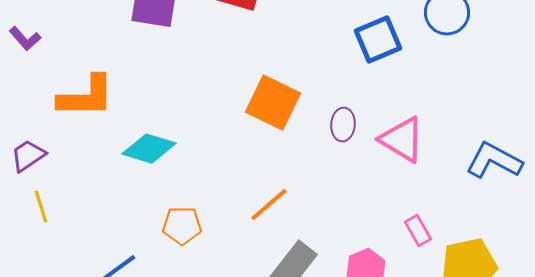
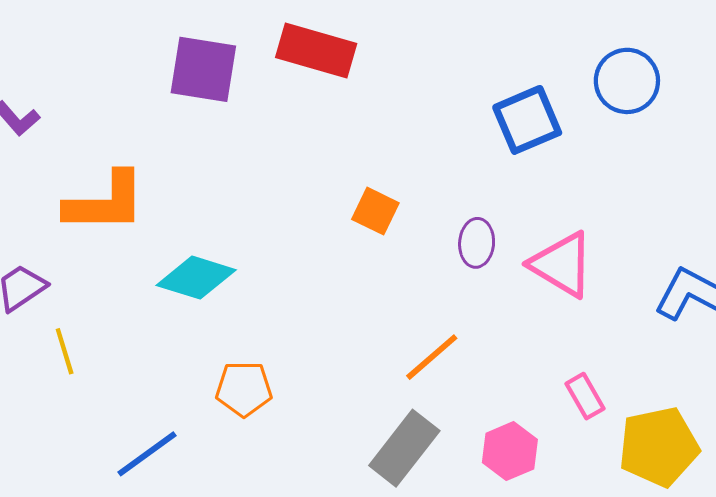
orange square: (273, 103) -> (375, 211), size x0.6
orange line: (269, 205) -> (432, 357), moved
yellow line: (41, 207) -> (65, 351), moved

